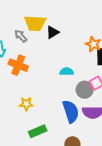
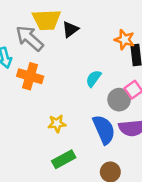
gray arrow: (21, 36) -> (30, 38), size x1.6
cyan semicircle: (67, 72) -> (94, 78), turned -48
yellow star: (26, 104) -> (57, 123), moved

